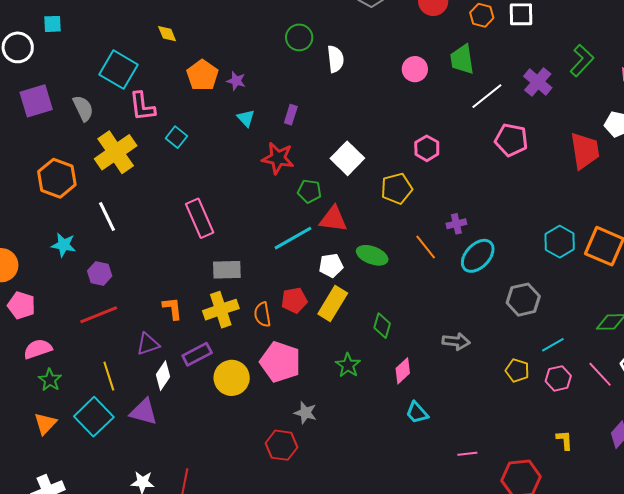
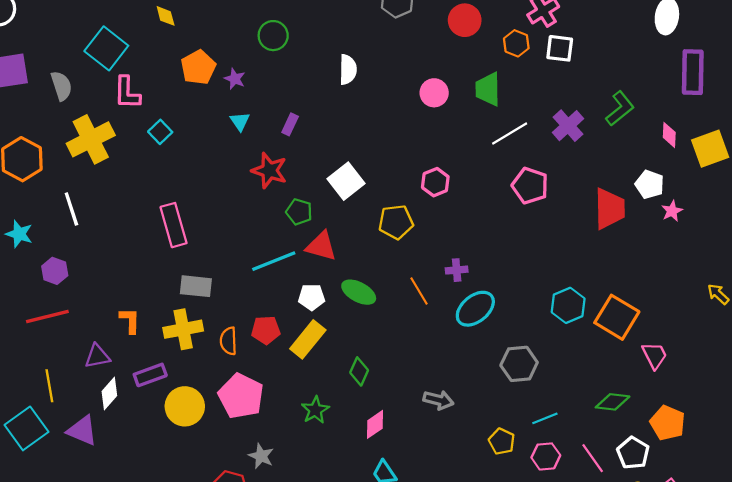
green circle: (299, 37) -> (273, 36), moved

